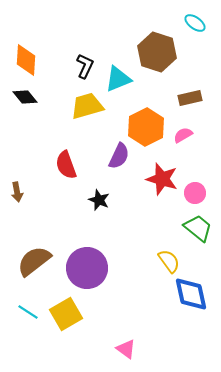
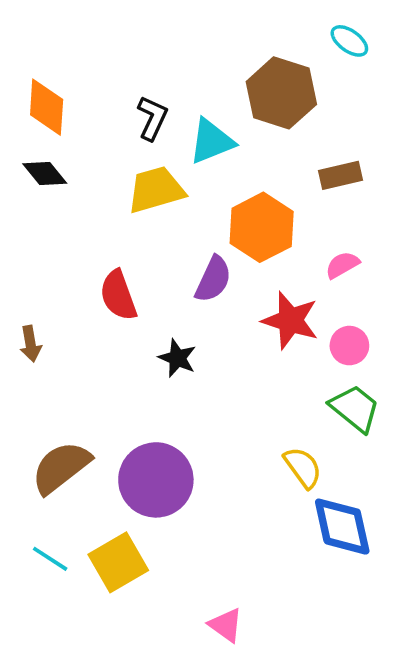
pink semicircle: (183, 135) -> (342, 265), moved

